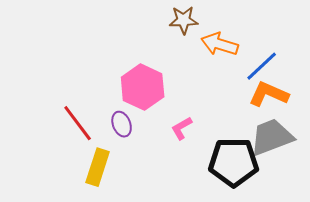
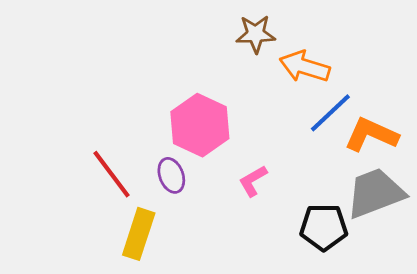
blue line: (262, 66) -> (330, 113), moved
black pentagon: (234, 162) -> (324, 227), size x0.7

